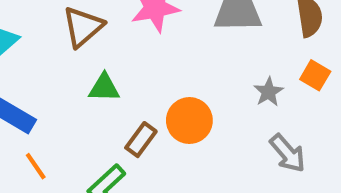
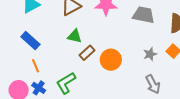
brown rectangle: (141, 140) -> (87, 53), moved

